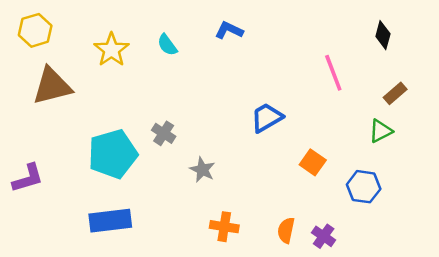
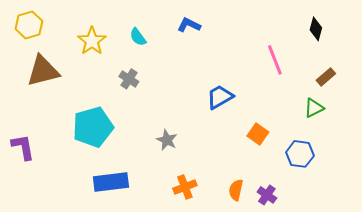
gray cross: (164, 133) -> (129, 79), moved
purple L-shape: (28, 178) -> (23, 147), turned -84
blue rectangle: (110, 221) -> (111, 182), moved
orange cross: (224, 227) -> (185, 187), turned -30

